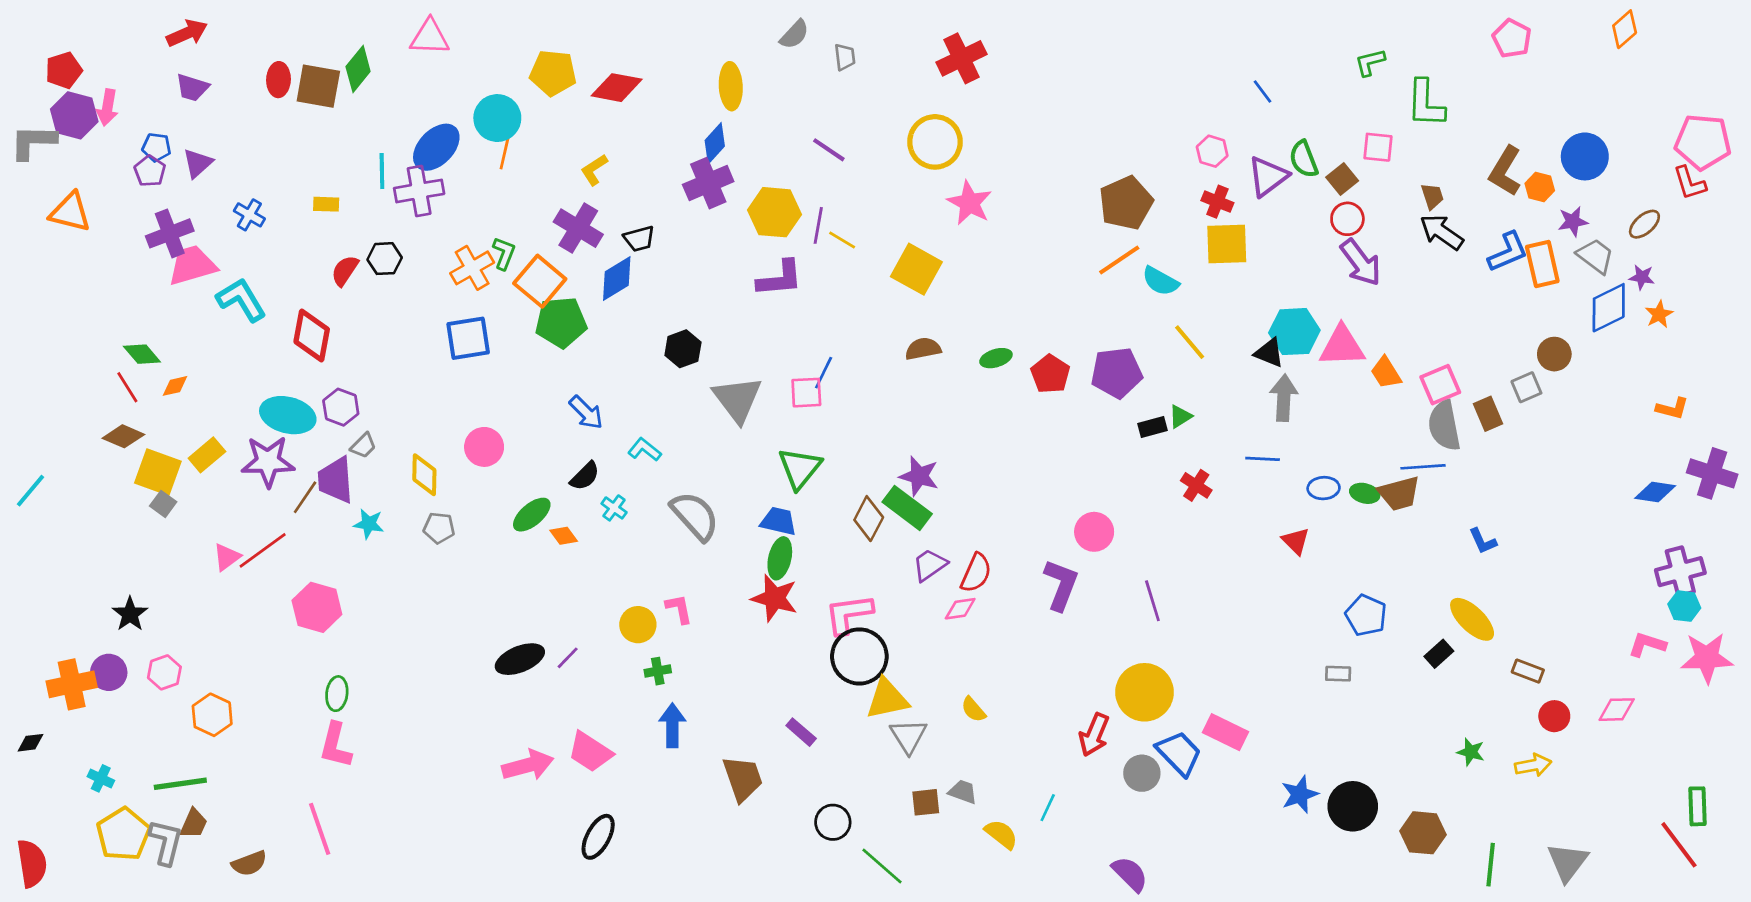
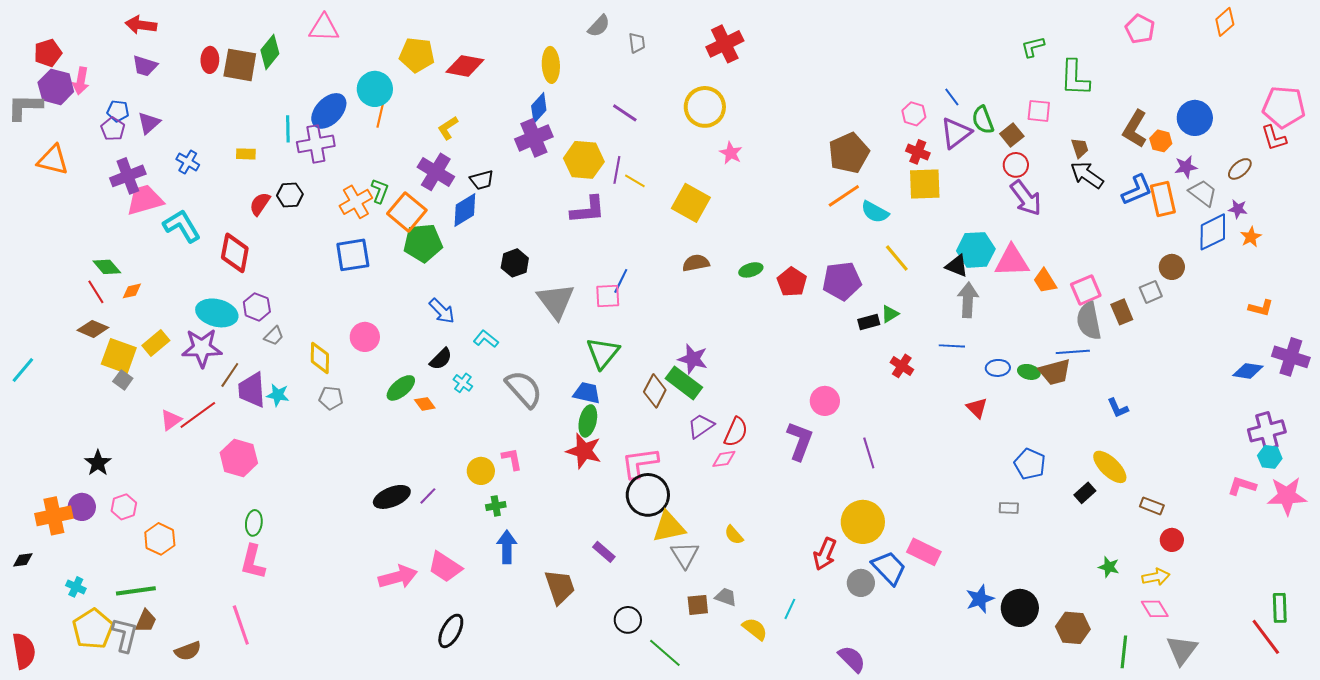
red arrow: (187, 33) -> (141, 25), turned -148
blue line: (1263, 92) -> (952, 97), moved
pink star: (969, 203) -> (731, 153), size x0.7
purple trapezoid: (336, 480) -> (252, 390), moved
pink diamond: (1617, 710) -> (1155, 609), moved, turned 60

